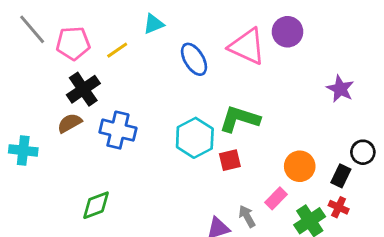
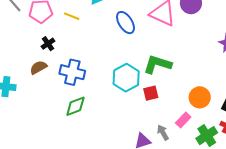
yellow line: (117, 50) -> (72, 16), turned 56
black cross: (83, 89) -> (48, 44), size x0.6
green diamond: (96, 205) -> (75, 106), moved

